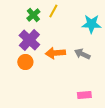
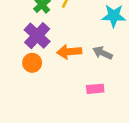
pink rectangle: (84, 95) -> (95, 89), moved

